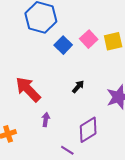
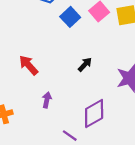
red arrow: (28, 89) -> (29, 65), size x0.7

